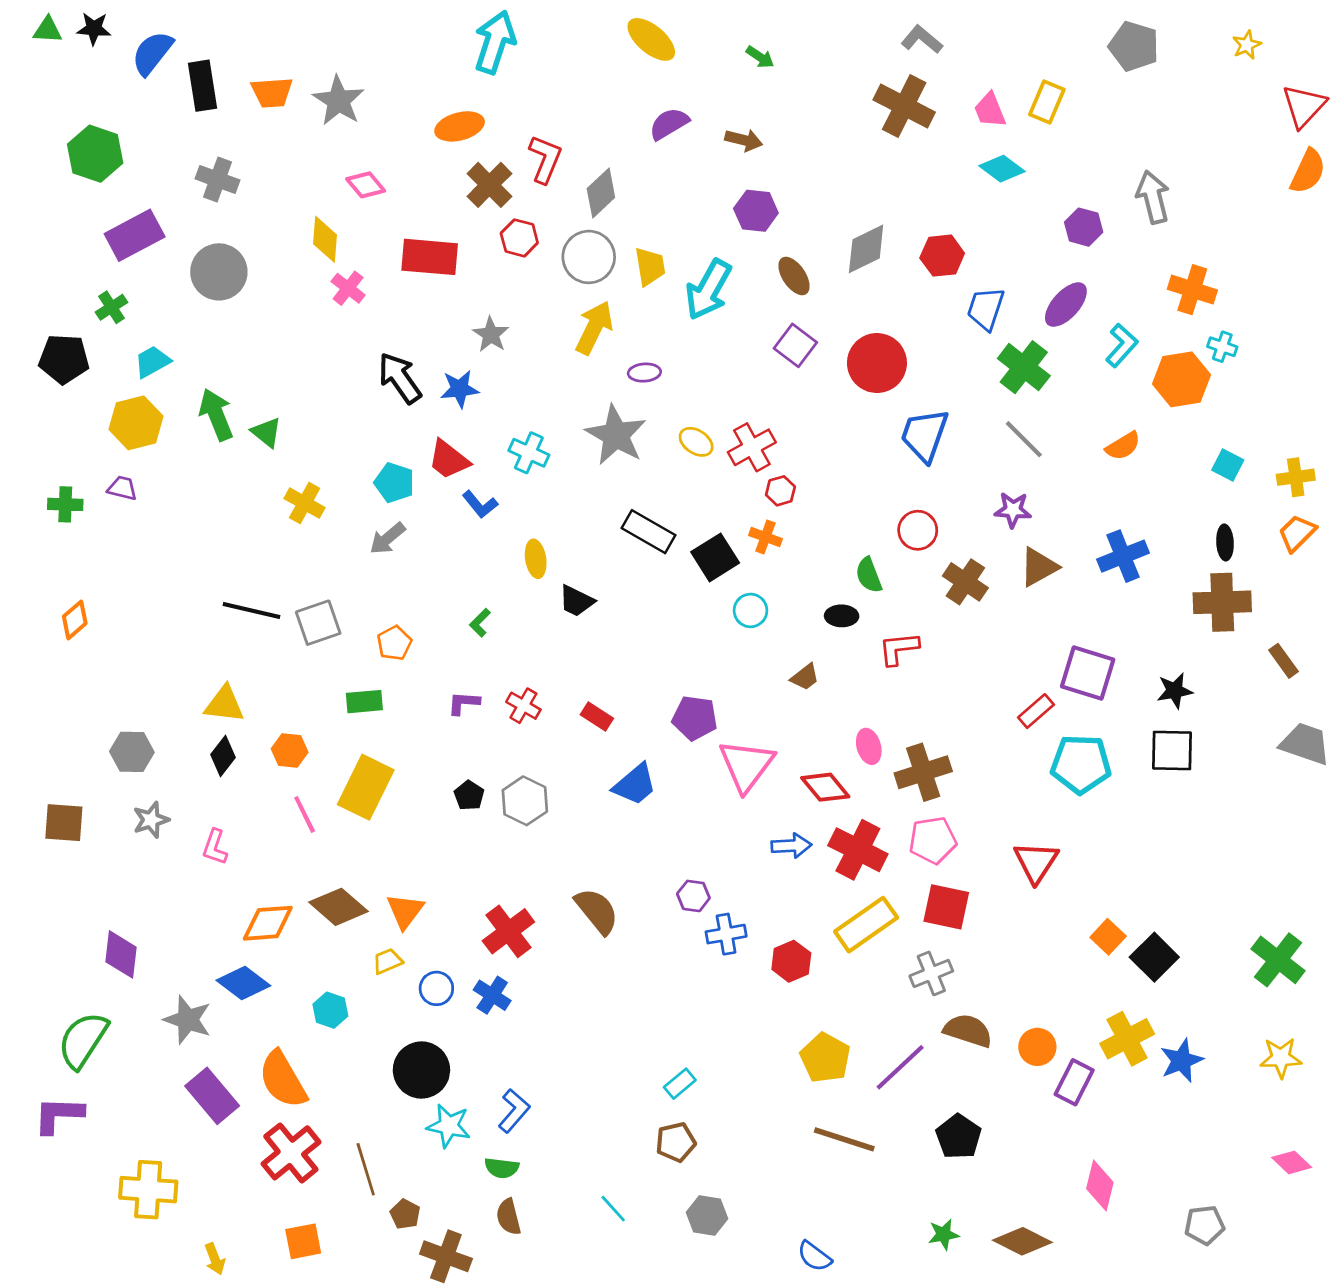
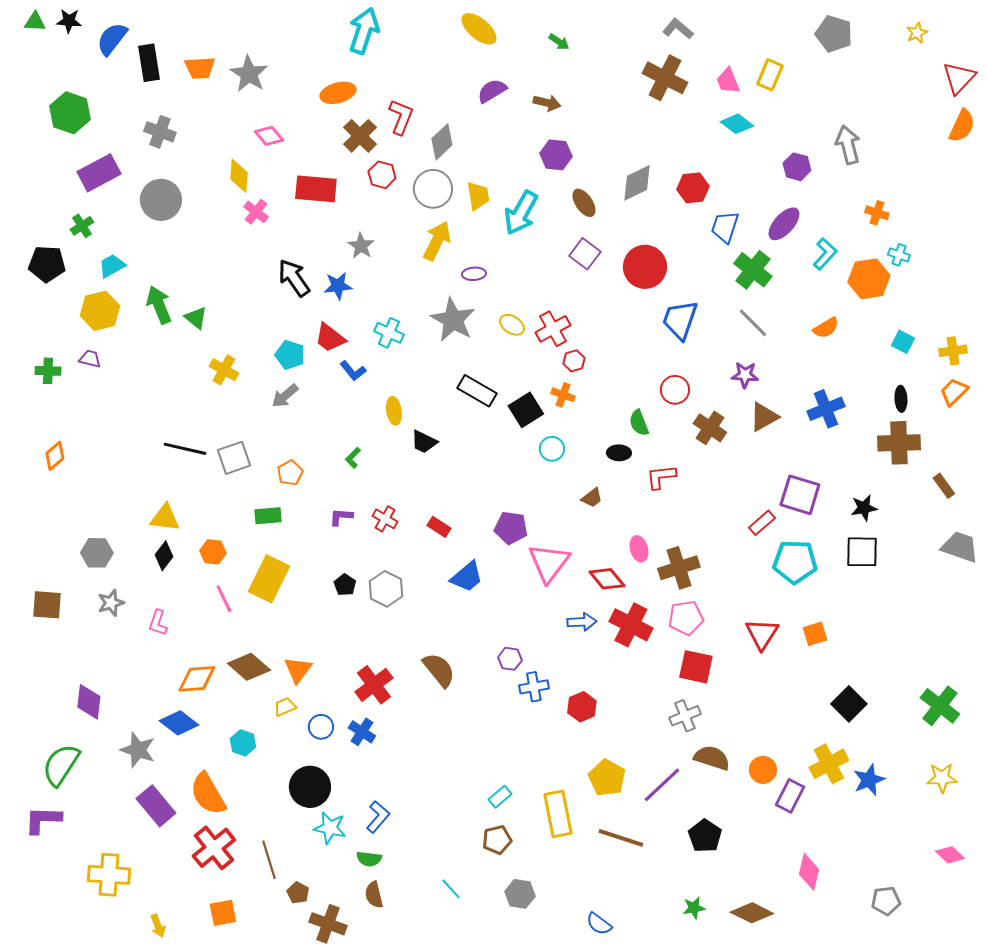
orange cross: (1192, 290) -> (877, 213), size x0.7
yellow rectangle: (866, 925) -> (558, 814), moved, turned -66
orange square: (1108, 937) -> (815, 634), moved, turned 30

